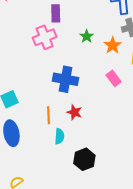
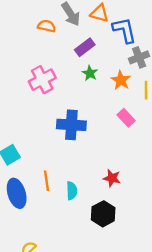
purple rectangle: (56, 13) -> (85, 47), moved, turned 60
red star: (74, 112) -> (112, 178), moved
orange line: (48, 115) -> (46, 181), moved

